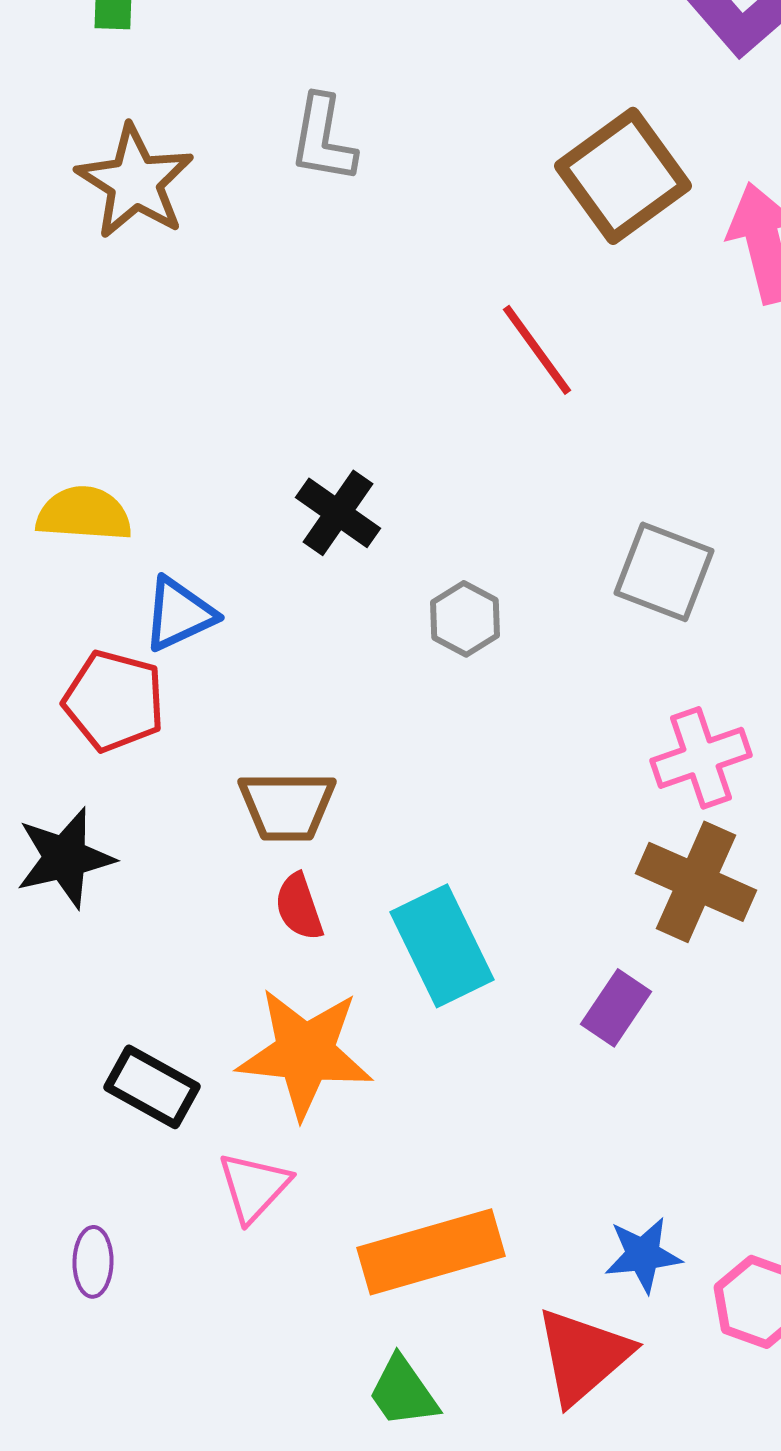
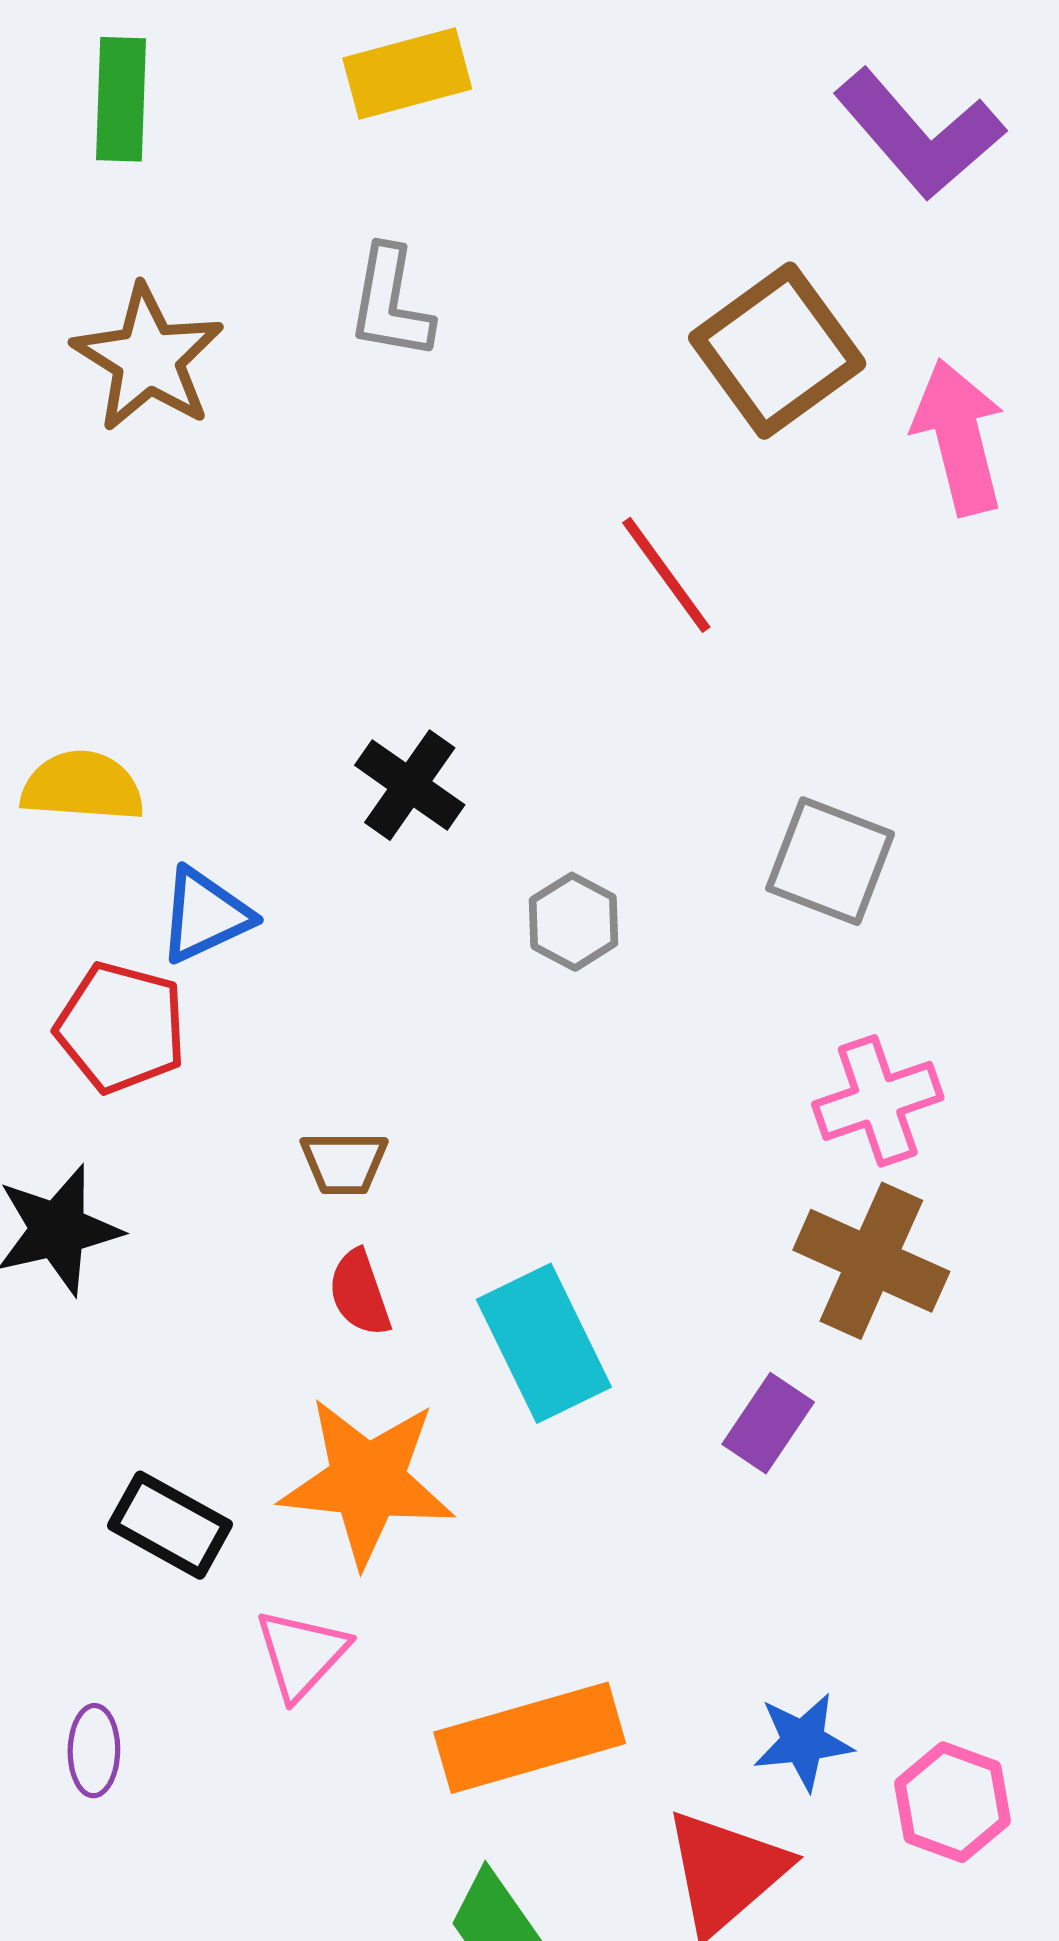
brown trapezoid: (287, 806) -> (344, 1163), size x0.7

